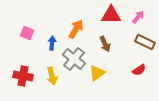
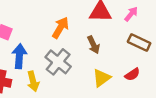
blue arrow: (52, 43) -> (19, 56), moved, size x1.5
yellow triangle: (97, 73) -> (101, 78), moved

